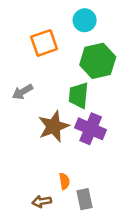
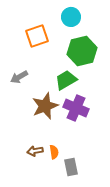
green trapezoid: (79, 95) -> (66, 80), turned 55
brown arrow: (42, 202) -> (35, 151), moved

